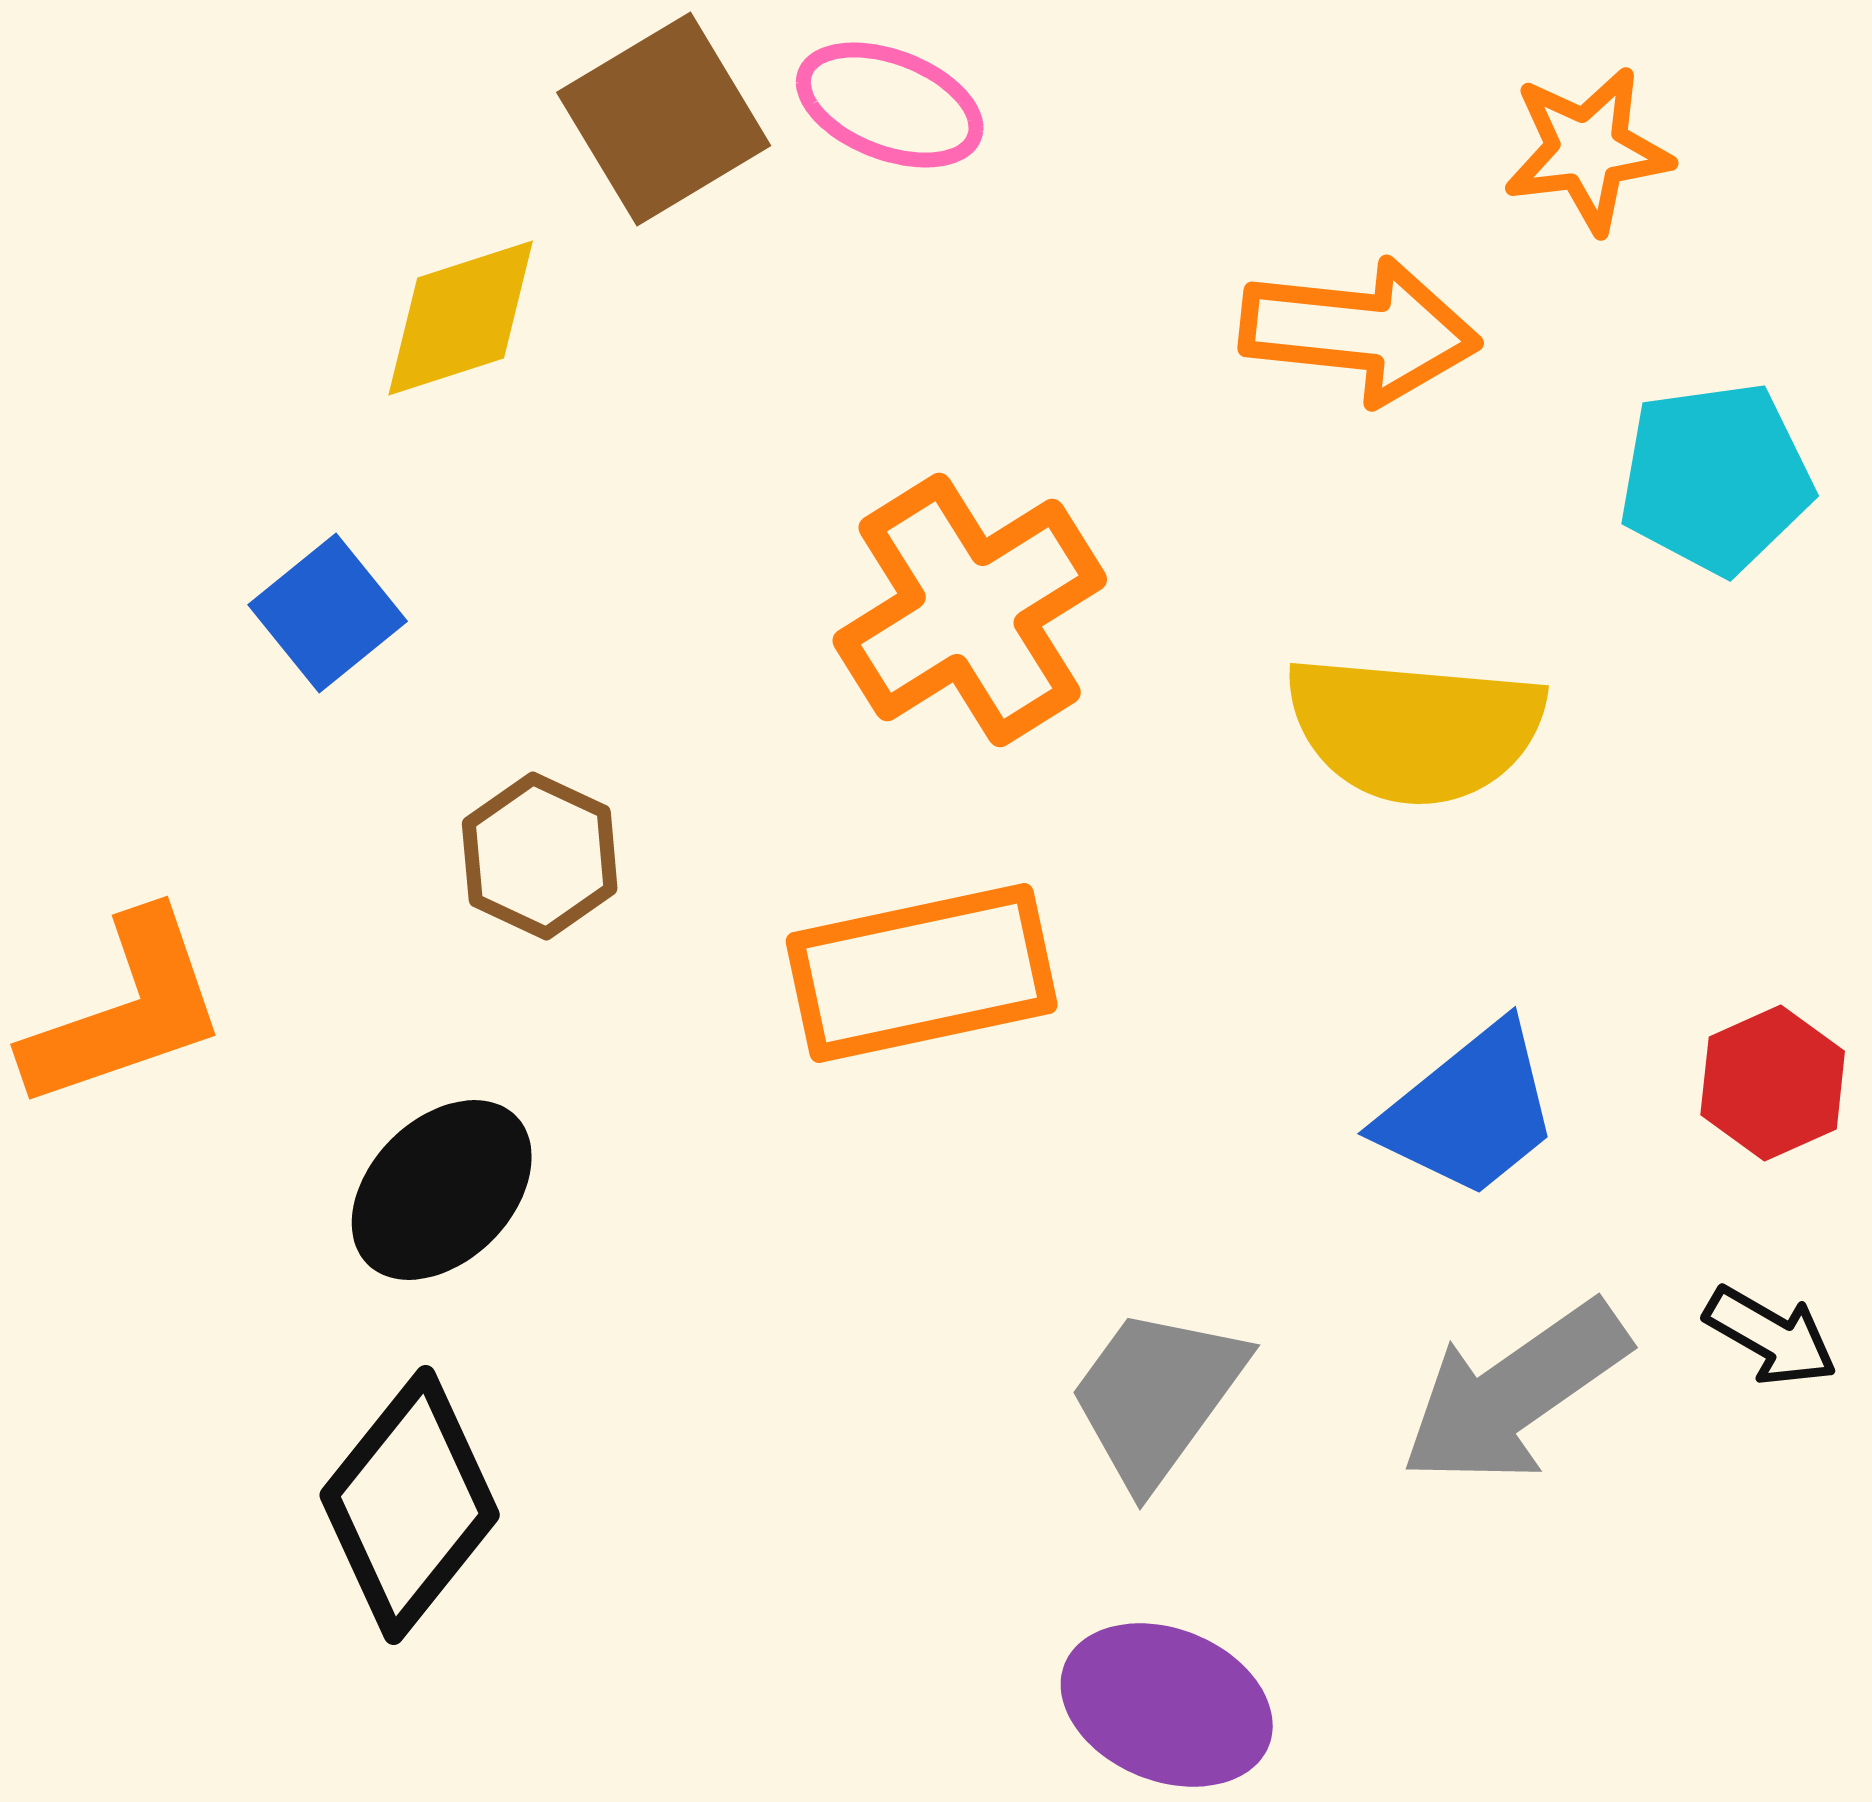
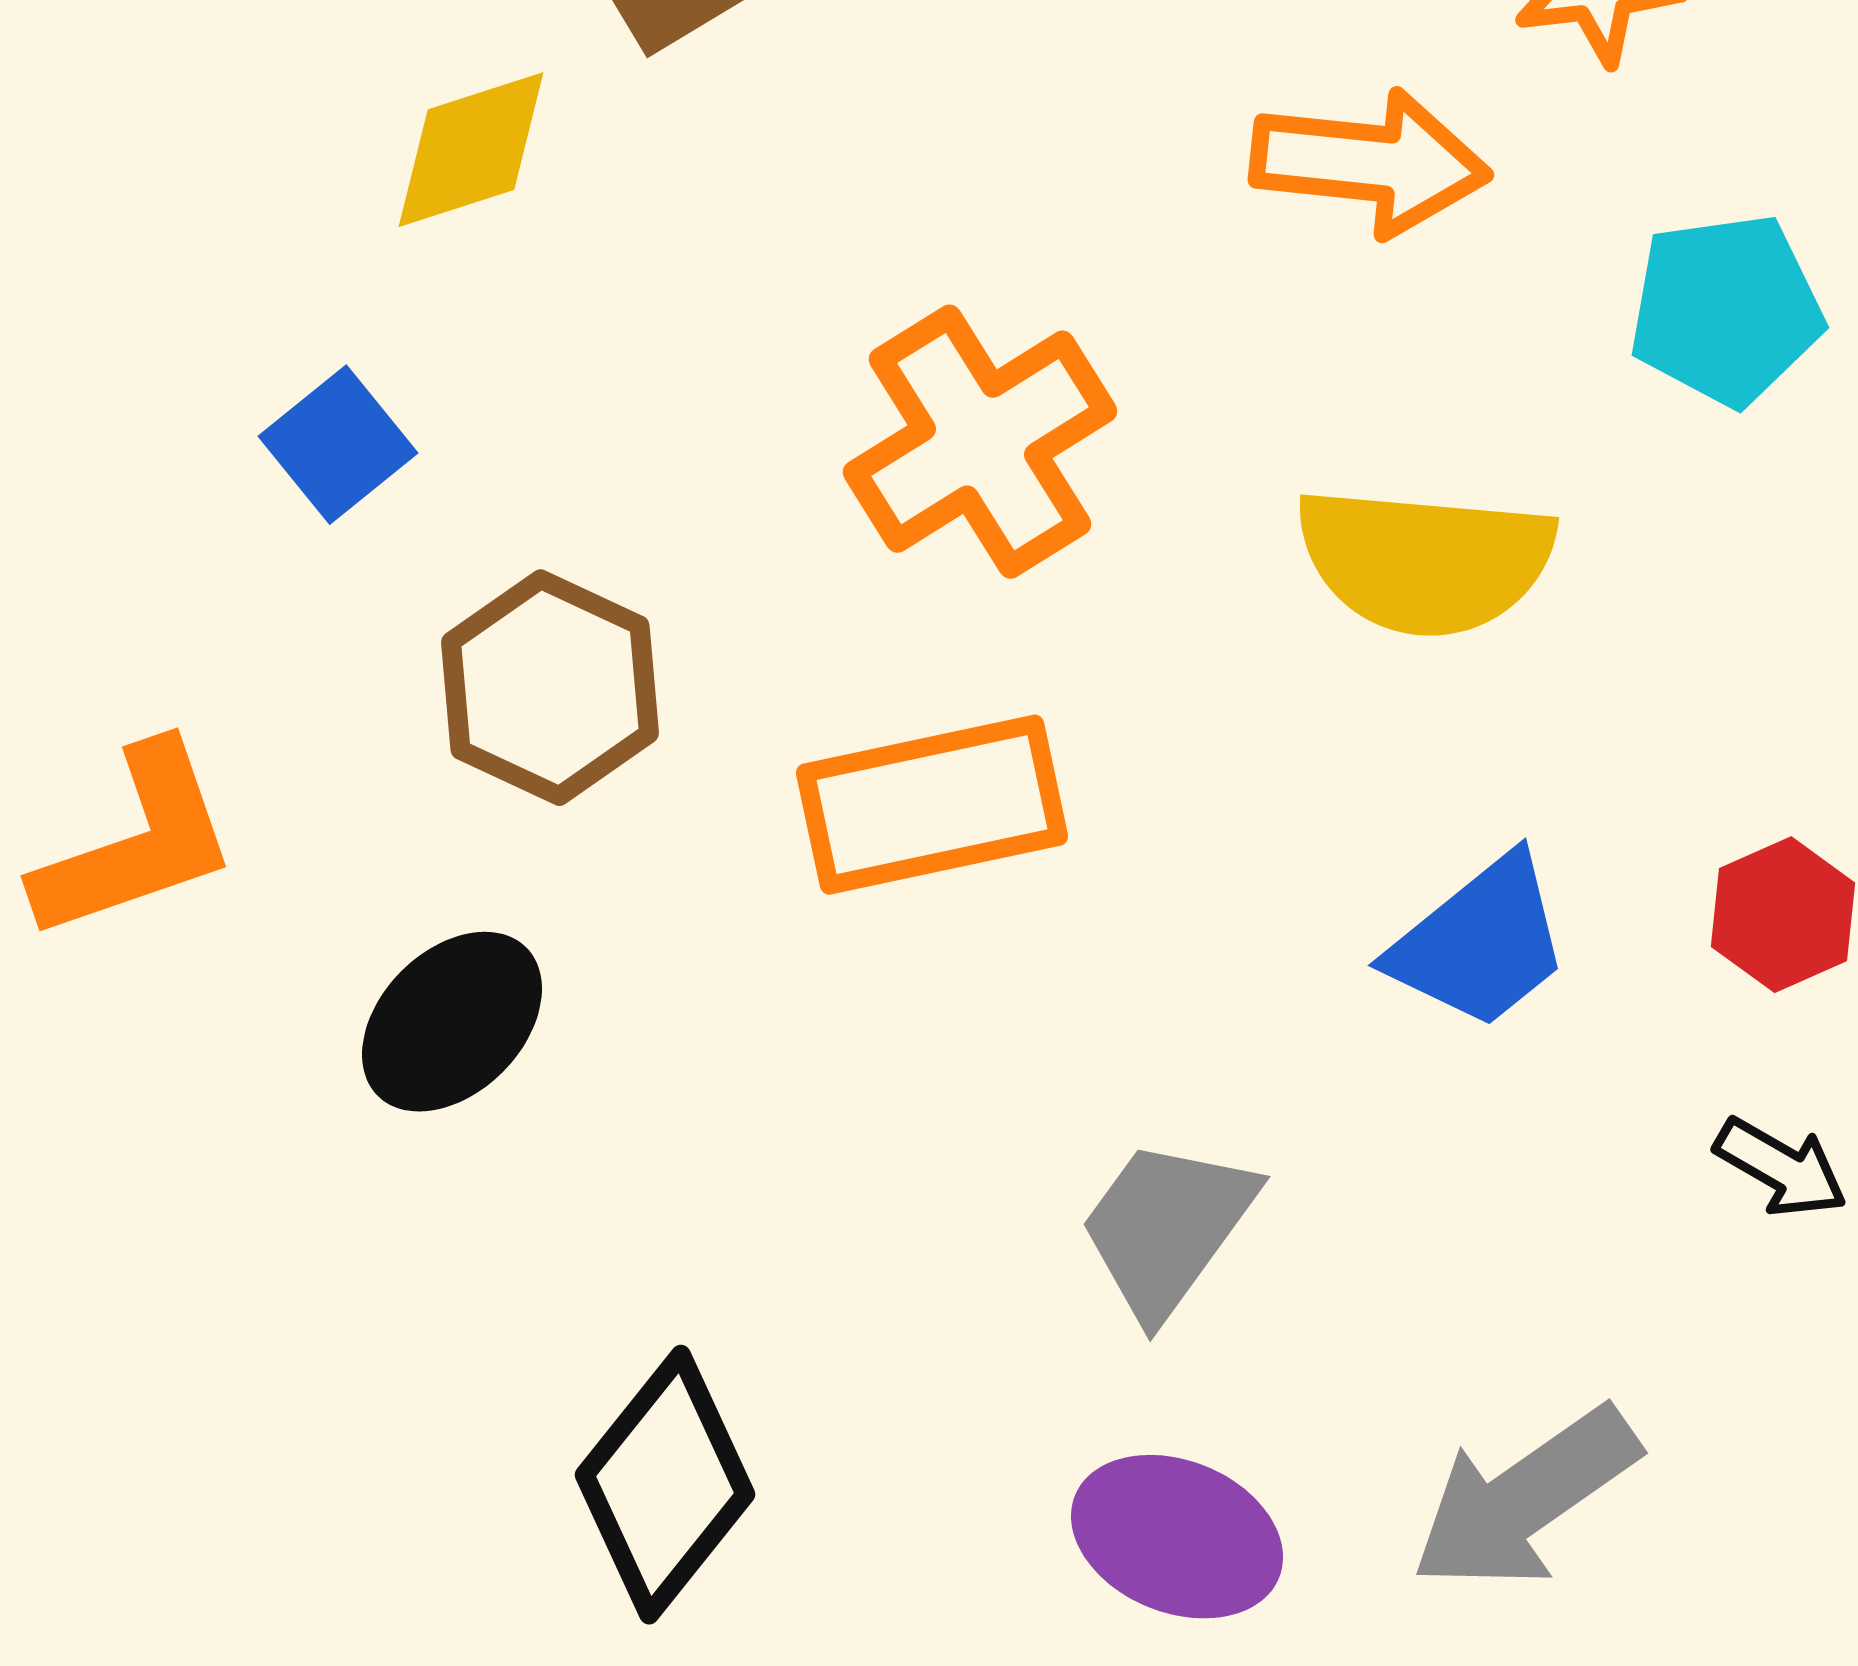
brown hexagon: (540, 856) -> (550, 688), size x1.4
gray arrow: (1515, 1393) -> (1525, 1499), moved
black diamond: (410, 1505) -> (665, 1485), moved

